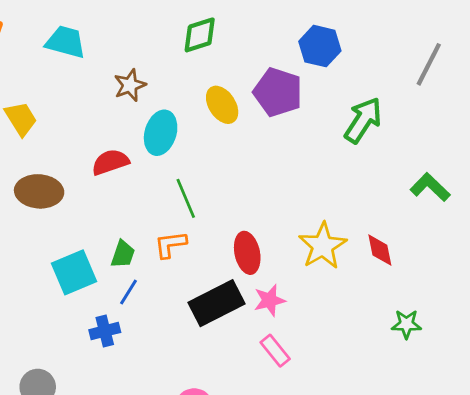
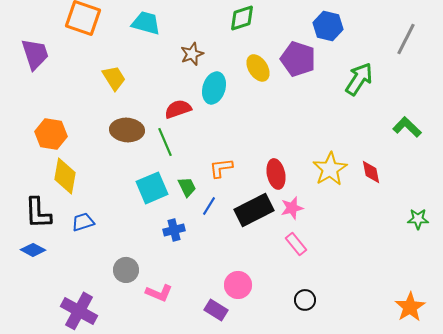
green line: (186, 198) -> (165, 142), moved
green trapezoid: (123, 254) -> (187, 187), moved, turned -45
blue line: (128, 292) -> (209, 206), moved
green star: (406, 324) -> (418, 219), moved

